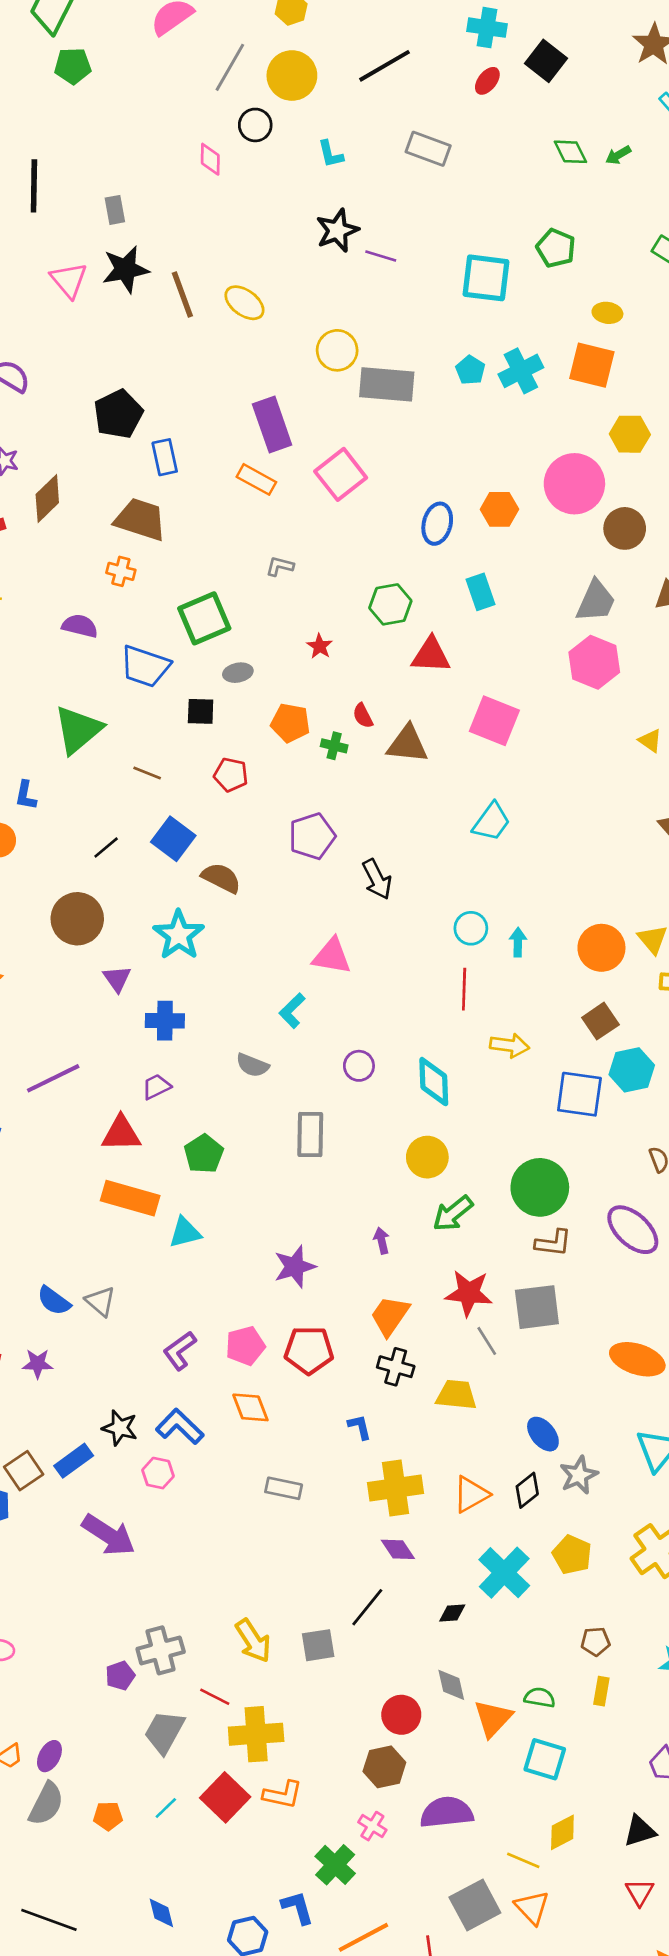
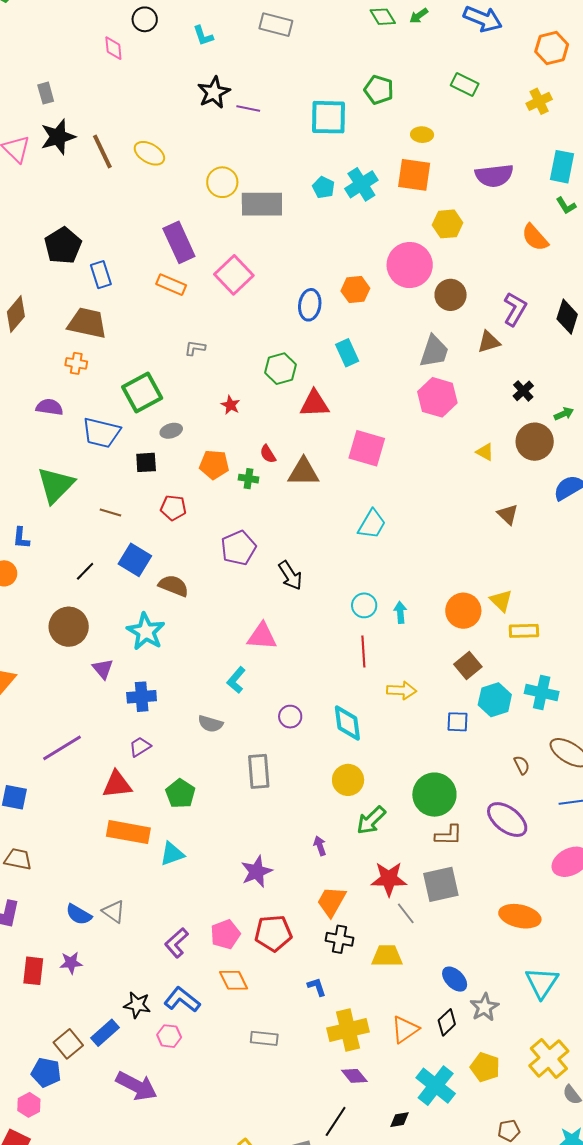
blue square: (579, 1094) -> (457, 722), size x0.6

